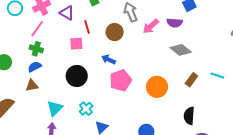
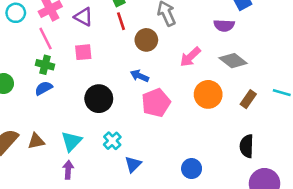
pink arrow: (151, 26) -> (190, 57), moved
red line: (87, 27) -> (121, 21), moved
pink line: (37, 29) -> (46, 39), turned -60
pink square: (76, 44) -> (83, 52), moved
brown triangle: (32, 86) -> (36, 141), moved
orange circle: (157, 87) -> (208, 94), moved

